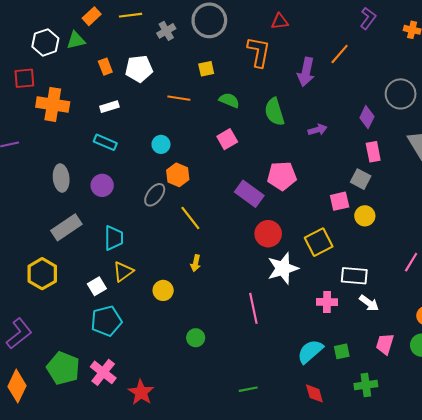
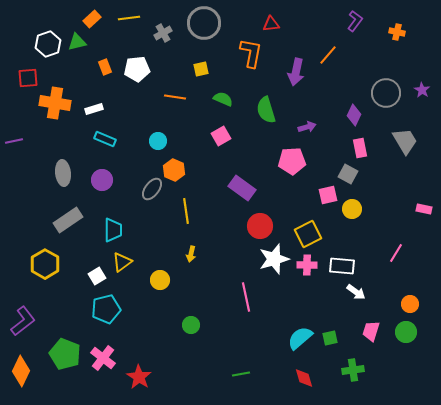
white rectangle: (109, 107) -> (94, 109), moved
pink pentagon: (282, 176) -> (292, 161), moved
yellow line: (190, 218) -> (186, 211), turned 30
pink cross: (327, 302) -> (307, 265), moved

